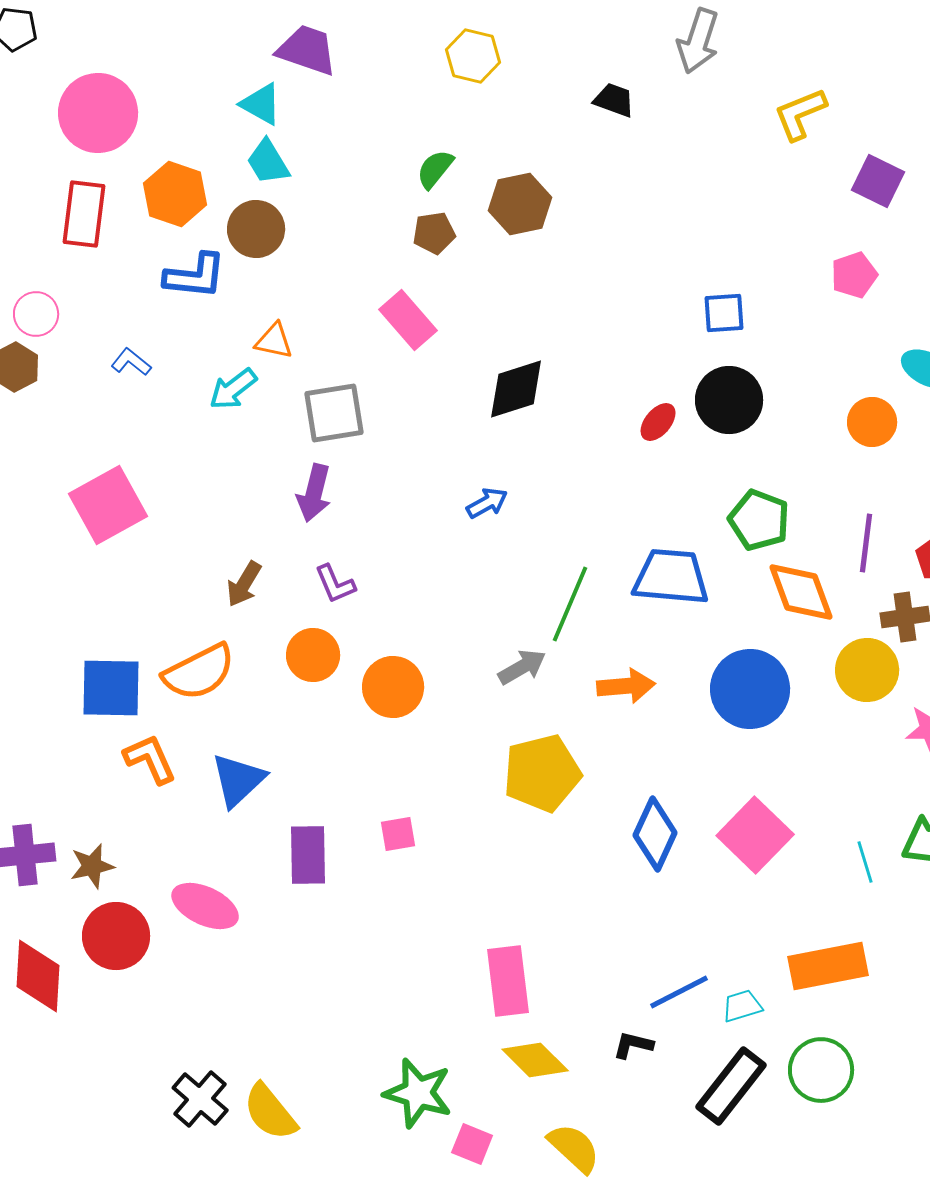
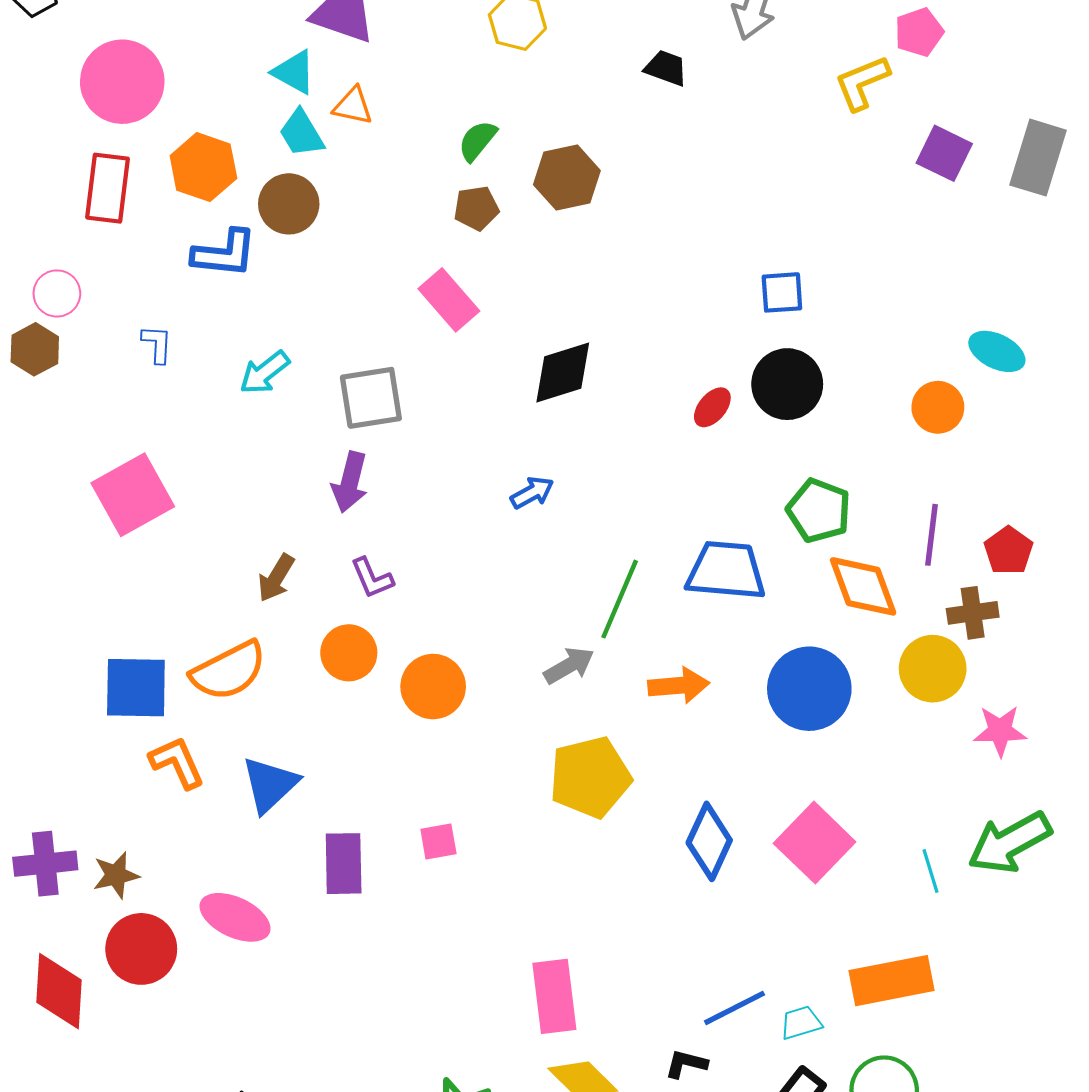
pink pentagon: (854, 275) -> (919, 32), moved
orange triangle: (274, 341) -> (353, 106), moved
blue L-shape: (131, 362) -> (157, 344), turned 54

